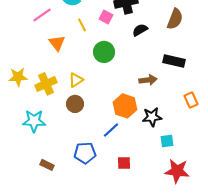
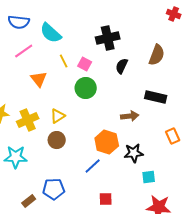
pink square: (106, 17) -> (85, 64), moved
black semicircle: (140, 30) -> (122, 66), turned -35
blue pentagon: (85, 153) -> (54, 189), moved
brown rectangle: (47, 165) -> (29, 201), turned -64

